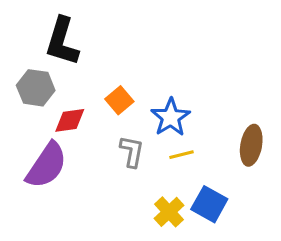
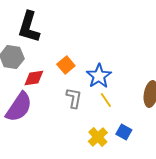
yellow line: (181, 155) -> (106, 100), turned 70
blue square: (209, 204) -> (124, 132), size x0.7

